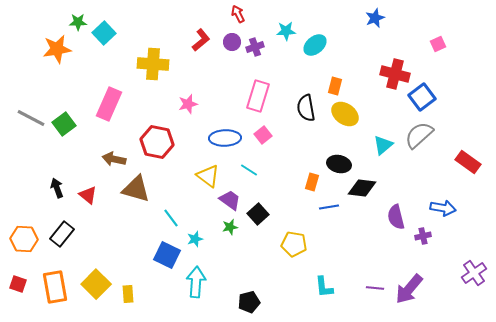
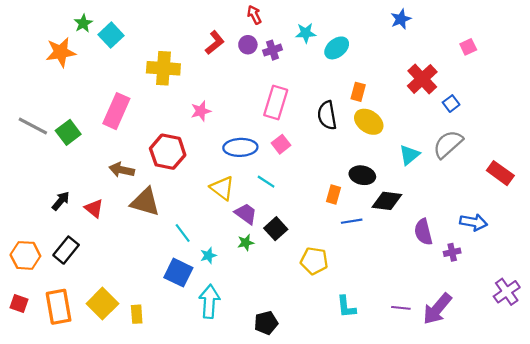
green star: (78, 22) -> (83, 23), turned -30
red cross: (395, 74) -> (422, 79), turned 32
blue square: (422, 97) -> (451, 104), size x0.6
black arrow: (57, 188) -> (61, 201), turned 60

